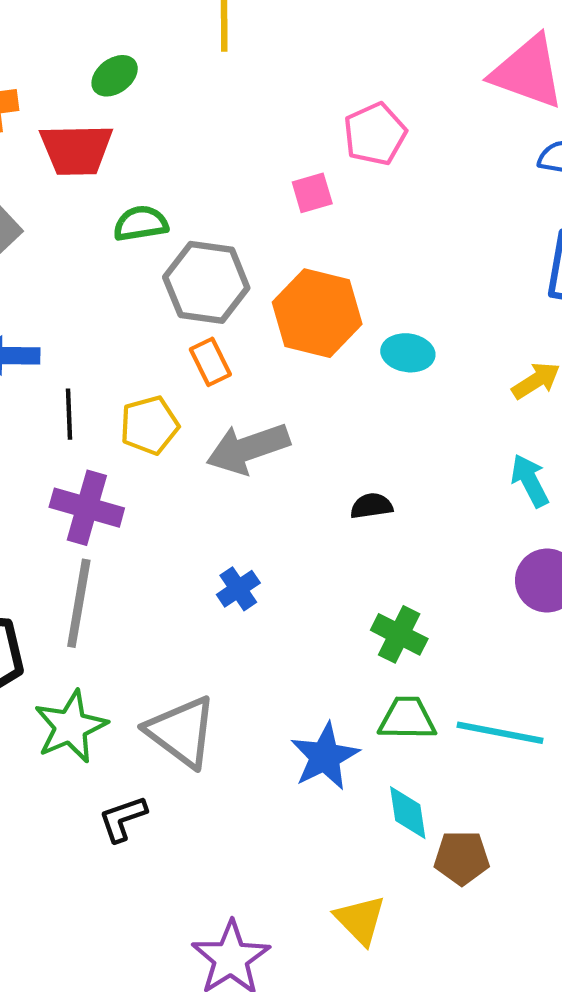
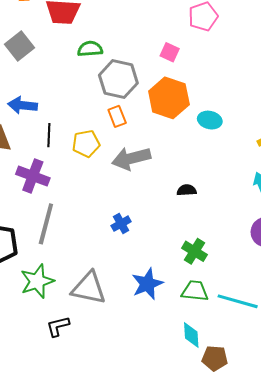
pink square: (312, 193) -> (170, 52), moved, turned 36
purple cross: (87, 508) -> (33, 176), moved
gray triangle: (181, 732) -> (89, 288), turned -30
blue star: (325, 756) -> (147, 284), moved

